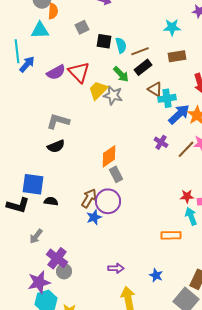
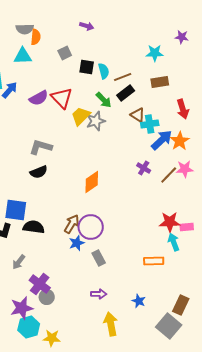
gray star: (113, 95) -> (96, 121), turned -30
gray rectangle: (116, 174) -> (99, 258), moved
red star: (187, 196) -> (170, 222), size x1.5
black semicircle: (51, 201) -> (34, 227), size x1.5

